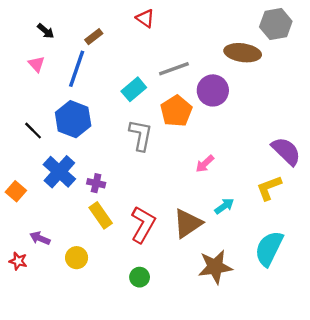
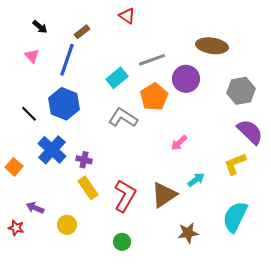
gray hexagon: (276, 24) -> (241, 91), moved
gray L-shape: (141, 135) -> (123, 118), turned -68
brown star: (215, 267) -> (188, 233), size x0.7

